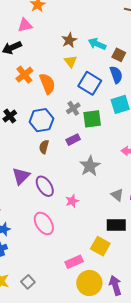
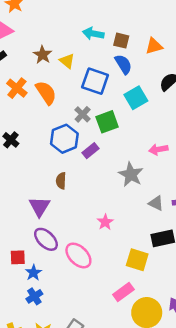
brown star: (69, 40) -> (43, 55), moved
blue hexagon: (41, 120) -> (64, 139), moved
brown semicircle: (44, 147) -> (61, 181), moved
gray star: (90, 166) -> (131, 174), moved
purple ellipse: (45, 186) -> (46, 239), moved
yellow square: (100, 246) -> (137, 260), moved

